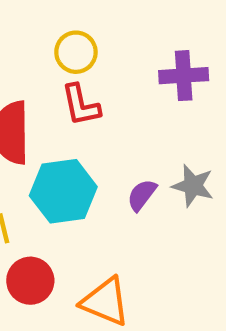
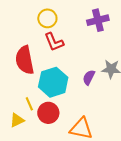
red circle: (30, 281) -> (48, 113), moved

